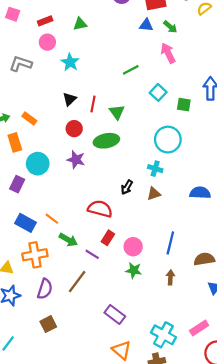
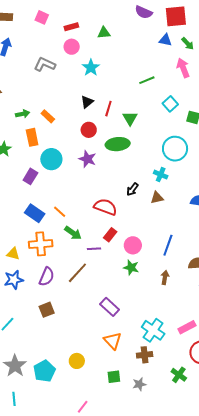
purple line: (92, 254) -> (94, 249), turned -40

